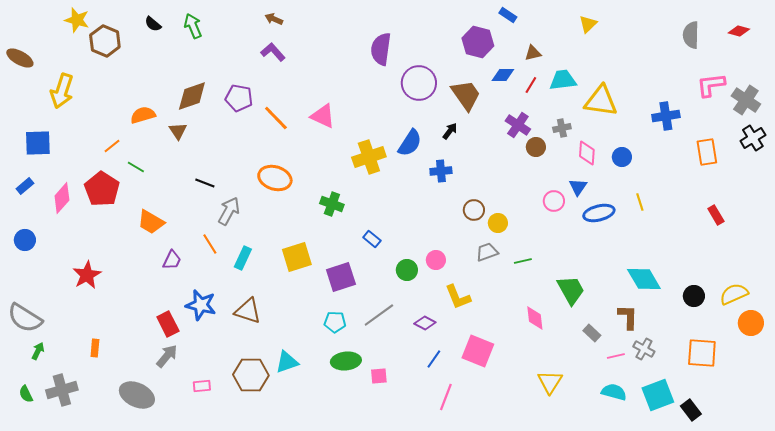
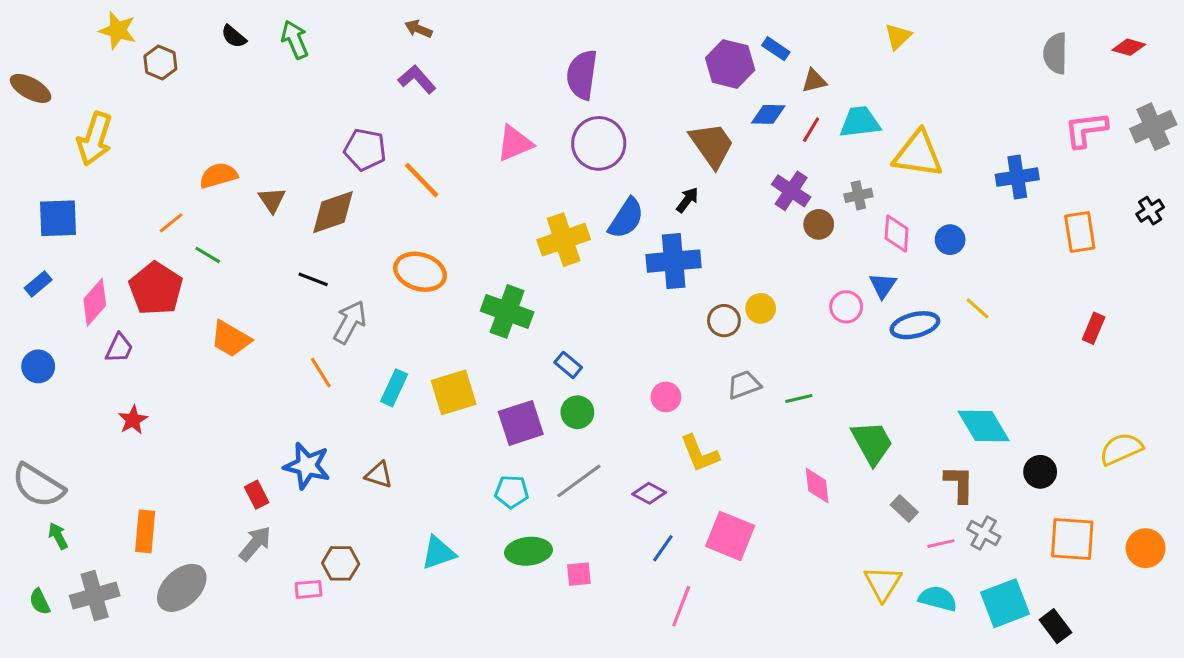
blue rectangle: (508, 15) -> (776, 49), moved
brown hexagon: (105, 41) -> (160, 62), size x0.7
purple circle: (419, 83) -> (599, 143), moved
brown diamond: (192, 96) -> (333, 212), moved
gray cross: (746, 100) -> (1153, 127), moved, turned 32
pink triangle: (323, 116) -> (515, 143), moved, turned -48
black cross: (753, 138) -> (1150, 211), size x0.7
blue cross: (441, 171) -> (674, 261), size x1.6
yellow line: (640, 202) -> (978, 308), turned -30
green cross: (332, 204) -> (507, 311), size x1.4
red rectangle: (716, 215) -> (1094, 328), turned 54
yellow circle: (498, 223) -> (761, 308), moved
cyan rectangle: (243, 258) -> (394, 388), moved
purple trapezoid: (172, 260) -> (119, 348), moved
green circle: (407, 270) -> (577, 412), moved
red star: (87, 275) -> (133, 420), size x0.7
black circle: (694, 296) -> (1040, 472), moved
brown triangle: (248, 311) -> (379, 475), size x0.7
orange circle: (751, 323) -> (1146, 548), moved
red rectangle: (168, 324) -> (257, 495), size x0.7
orange rectangle: (95, 348) -> (145, 531), size x1.5
green arrow: (38, 351) -> (58, 536), turned -54
brown hexagon: (251, 375) -> (341, 563), moved, size x0.7
yellow triangle: (550, 382) -> (883, 583), moved
gray ellipse: (137, 395) -> (182, 588), moved, turned -68

